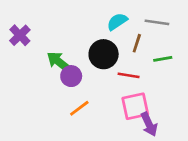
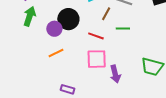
black circle: (104, 54) -> (68, 19), moved
green arrow: (59, 62) -> (30, 16), moved, turned 60
purple arrow: (149, 124) -> (115, 74), moved

